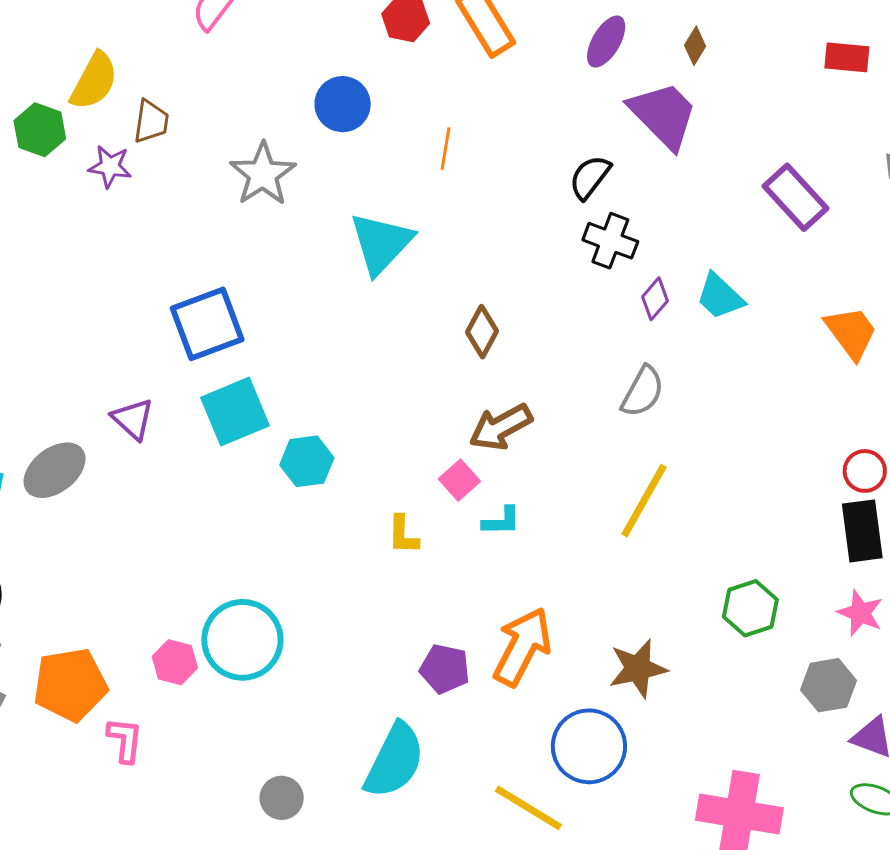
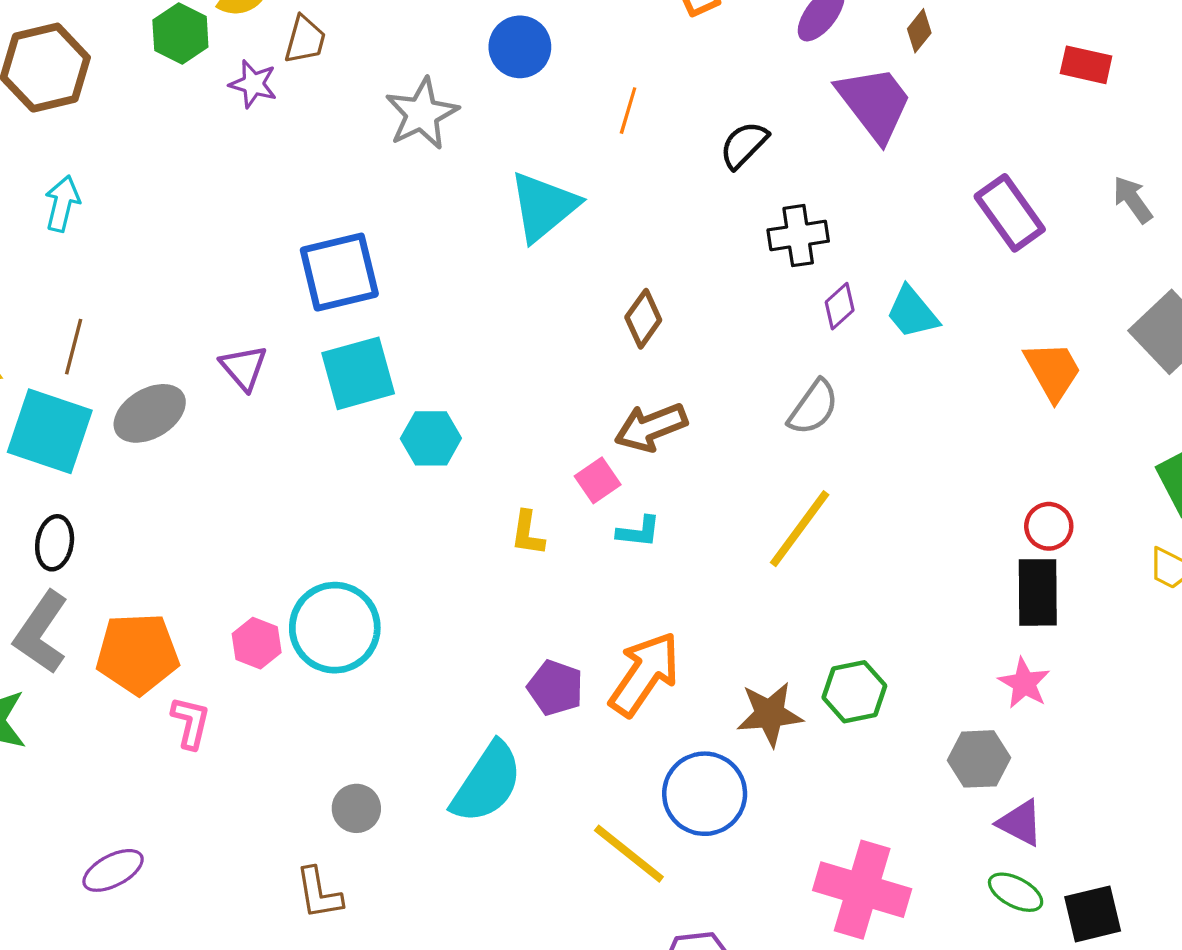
black semicircle: (590, 177) -> (744, 145), moved
black cross: (610, 241) -> (798, 236), turned -36
green hexagon: (750, 608) -> (854, 692), moved

